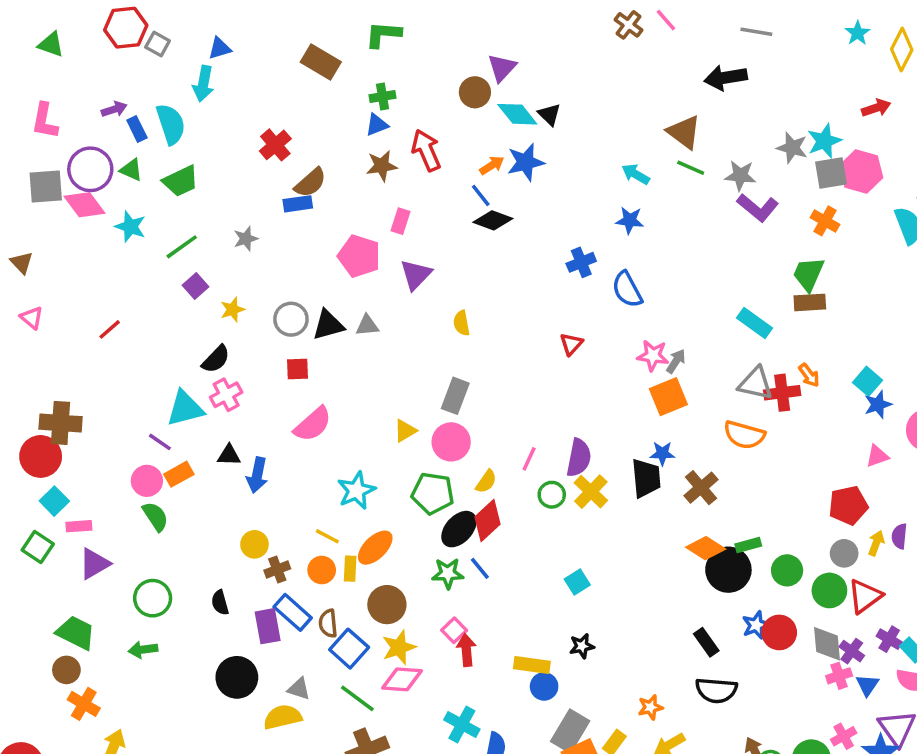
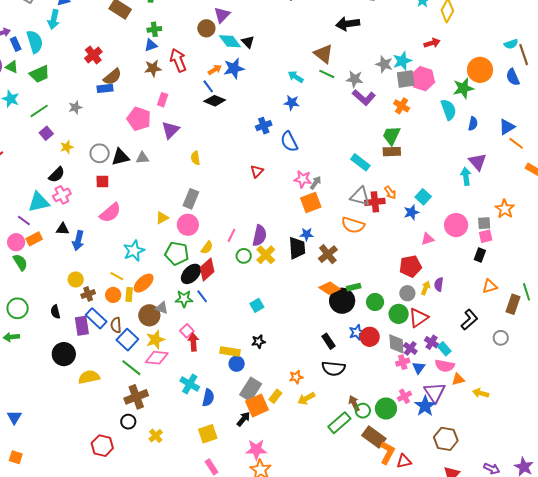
blue star: (878, 405) -> (411, 212), moved
gray triangle: (299, 689) -> (162, 308), moved

